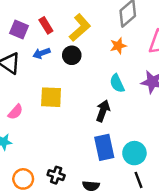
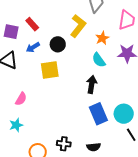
yellow L-shape: (80, 28) -> (78, 26), moved
orange star: (118, 46) -> (102, 38), moved
yellow square: (51, 97) -> (50, 70), moved

